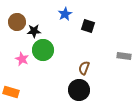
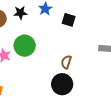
black star: (34, 31) -> (20, 13), moved

